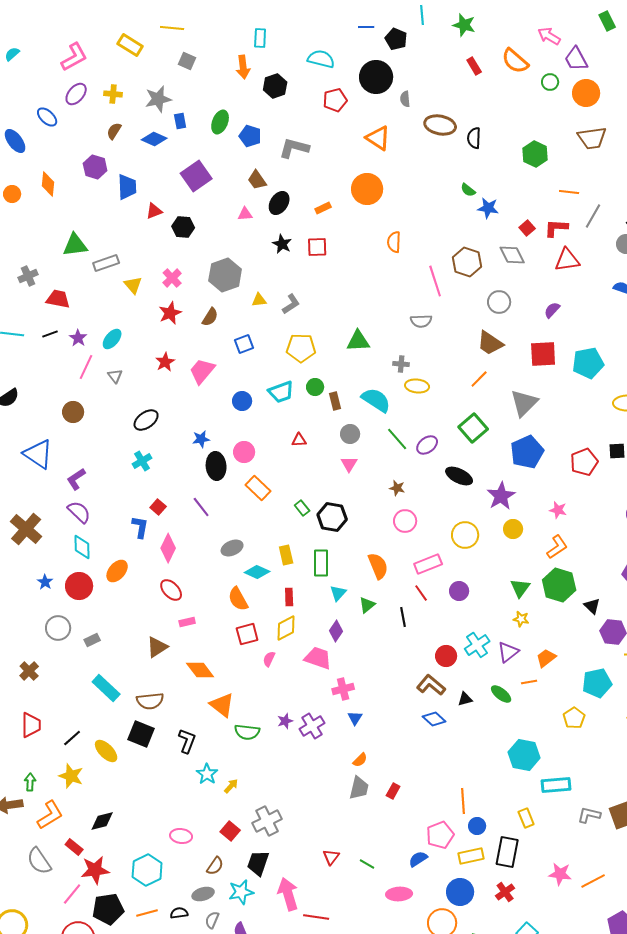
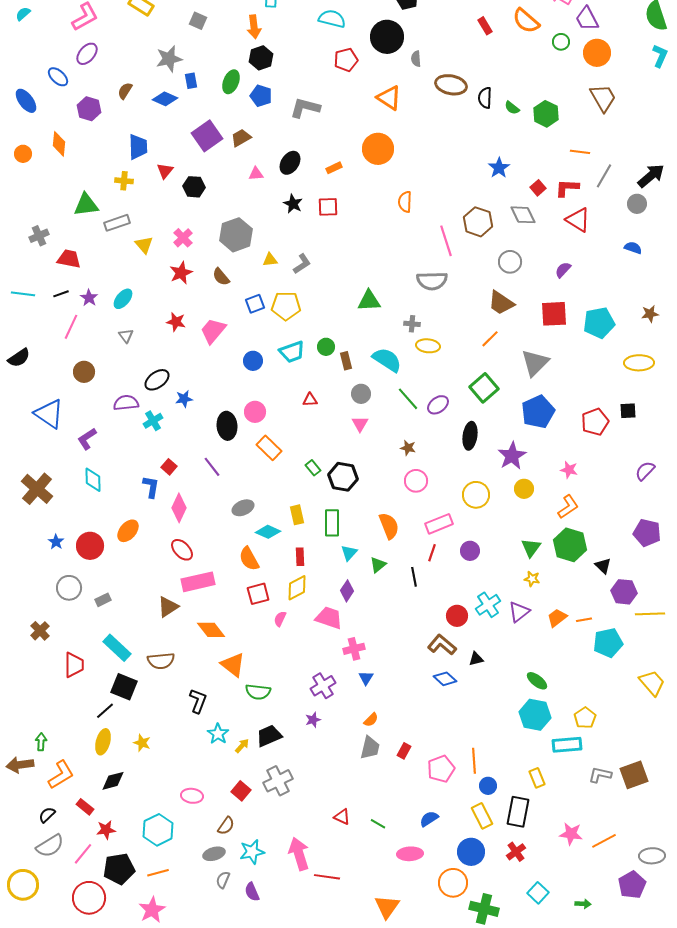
black hexagon: (275, 86) -> (261, 58), moved
yellow cross: (113, 94) -> (124, 181), moved
brown trapezoid: (592, 138) -> (603, 98), turned -112
purple hexagon: (95, 167) -> (89, 109), moved
brown trapezoid: (257, 180) -> (241, 138), moved, turned 95
green semicircle: (468, 190) -> (512, 108), moved
blue star: (488, 208) -> (499, 168), turned 30
red triangle: (154, 211) -> (165, 171), turned -30
red triangle: (567, 260) -> (578, 220), turned 40
brown semicircle: (210, 317) -> (221, 277), turned 108
gray semicircle: (421, 321) -> (432, 281), size x1.4
yellow pentagon: (301, 348) -> (286, 306), moved
red star: (165, 362) -> (176, 322), turned -30
pink line: (86, 367) -> (71, 327), moved
blue star: (201, 439) -> (184, 399), moved
black ellipse: (459, 476) -> (470, 436), turned 72
purple semicircle: (79, 512) -> (126, 403), moved, turned -50
cyan diamond: (82, 547) -> (93, 480), moved
red line: (421, 593) -> (432, 553), turned 54
pink rectangle: (187, 622) -> (198, 582), size x2.0
orange line: (529, 682) -> (584, 620), moved
green ellipse: (501, 694) -> (537, 681), moved
yellow pentagon: (574, 718) -> (585, 718), moved
purple star: (285, 721) -> (313, 720), moved
red trapezoid: (31, 725) -> (74, 665), moved
black square: (141, 734) -> (124, 687), moved
black line: (72, 738) -> (105, 711), moved
yellow ellipse: (106, 751) -> (103, 742), moved, turned 60
yellow star: (71, 776) -> (142, 743), moved, size x0.7
pink pentagon: (440, 835) -> (441, 769), moved
yellow rectangle: (471, 856) -> (482, 816), turned 75
red triangle: (331, 857) -> (342, 817), turned -42
gray semicircle: (39, 861) -> (50, 846), moved, turned -88
black trapezoid: (258, 863) -> (269, 736), moved, turned 48
red star: (95, 870) -> (106, 830), size x0.7
black semicircle: (179, 913) -> (47, 815), moved, turned -36

